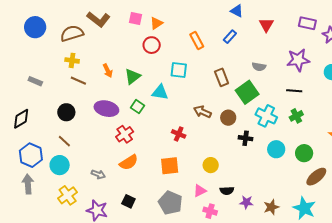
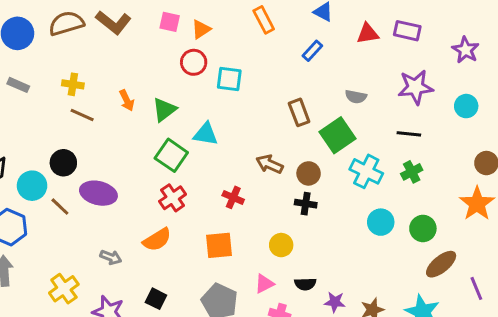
purple rectangle: (307, 23) -> (407, 31), moved
red triangle: (266, 25) -> (368, 34), turned 49
brown semicircle: (72, 33) -> (66, 23), moved
orange rectangle: (197, 41) -> (264, 20), moved
cyan square: (179, 70) -> (229, 79), moved
gray rectangle: (35, 81) -> (18, 85), moved
green square: (138, 107) -> (171, 155), size x1.5
purple ellipse: (106, 109) -> (98, 193), moved
red cross: (125, 134) -> (173, 198), moved
black cross: (246, 138) -> (306, 204), moved
cyan circle: (60, 165) -> (32, 186), moved

